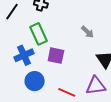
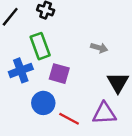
gray arrow: (87, 32) -> (99, 48), turned -32
blue circle: (35, 81) -> (43, 103), moved

